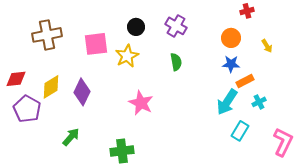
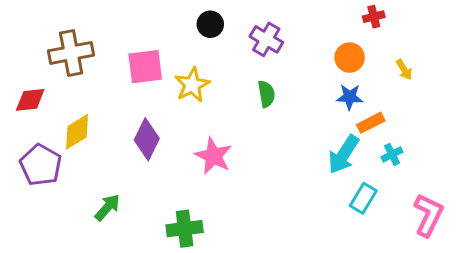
black circle: (136, 27) -> (210, 24), moved
red diamond: (16, 79) -> (30, 100), moved
purple diamond: (82, 92) -> (147, 139), moved

